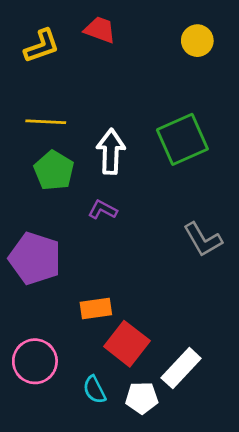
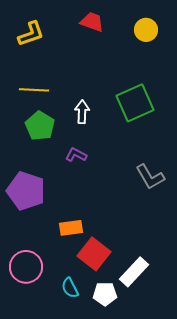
red trapezoid: (100, 30) -> (92, 22), moved
white arrow: (111, 152) -> (82, 112), size x0.7

